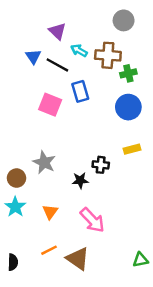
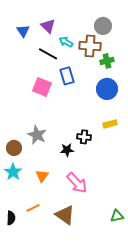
gray circle: (124, 20) -> (103, 26), moved
blue triangle: (33, 57) -> (23, 31), moved
orange line: (49, 250) -> (33, 208), moved

